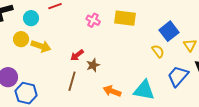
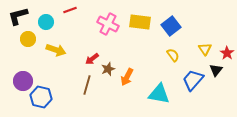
pink cross: (93, 20) -> (108, 24), size x1.5
blue square: (169, 31) -> (171, 26), moved
yellow circle: (21, 39) -> (28, 39), moved
orange arrow: (112, 91) -> (127, 77), moved, turned -84

